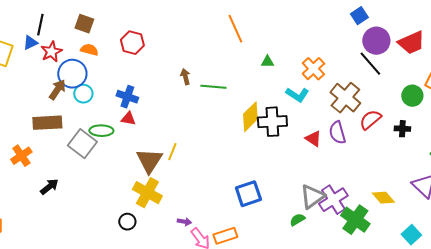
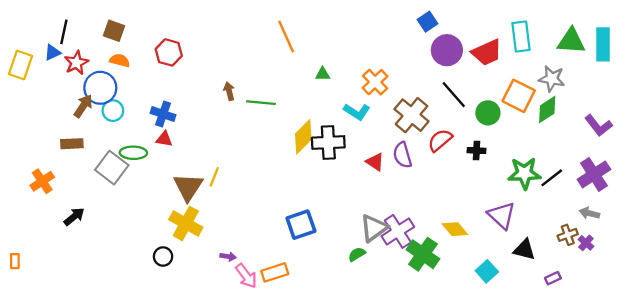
black line: (370, 64) -> (454, 95), moved
brown rectangle: (47, 123) -> (72, 144), size x0.7

